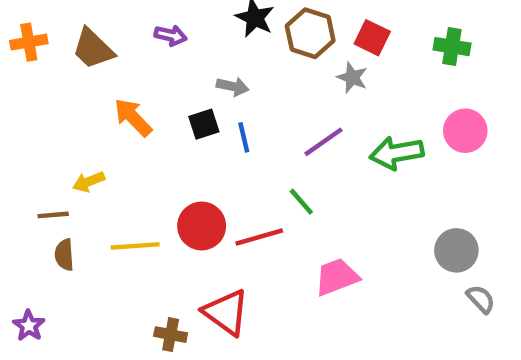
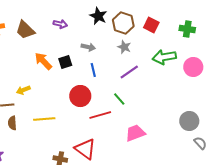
gray star: (352, 78) -> (124, 47), moved
black square: (204, 124) -> (65, 62), moved
green arrow: (397, 153) -> (164, 57), moved
red circle: (202, 226) -> (80, 96), moved

